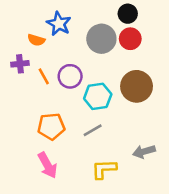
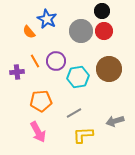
orange semicircle: (36, 40) -> (29, 32), turned 32
purple cross: (20, 64) -> (17, 72), moved
gray line: (93, 130) -> (74, 113), moved

